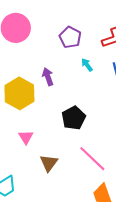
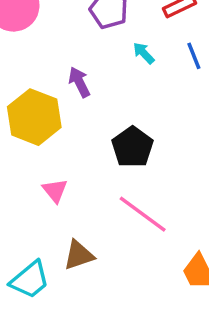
pink line: (92, 159) -> (143, 214), moved
brown triangle: (49, 163) -> (79, 255), moved, turned 42

